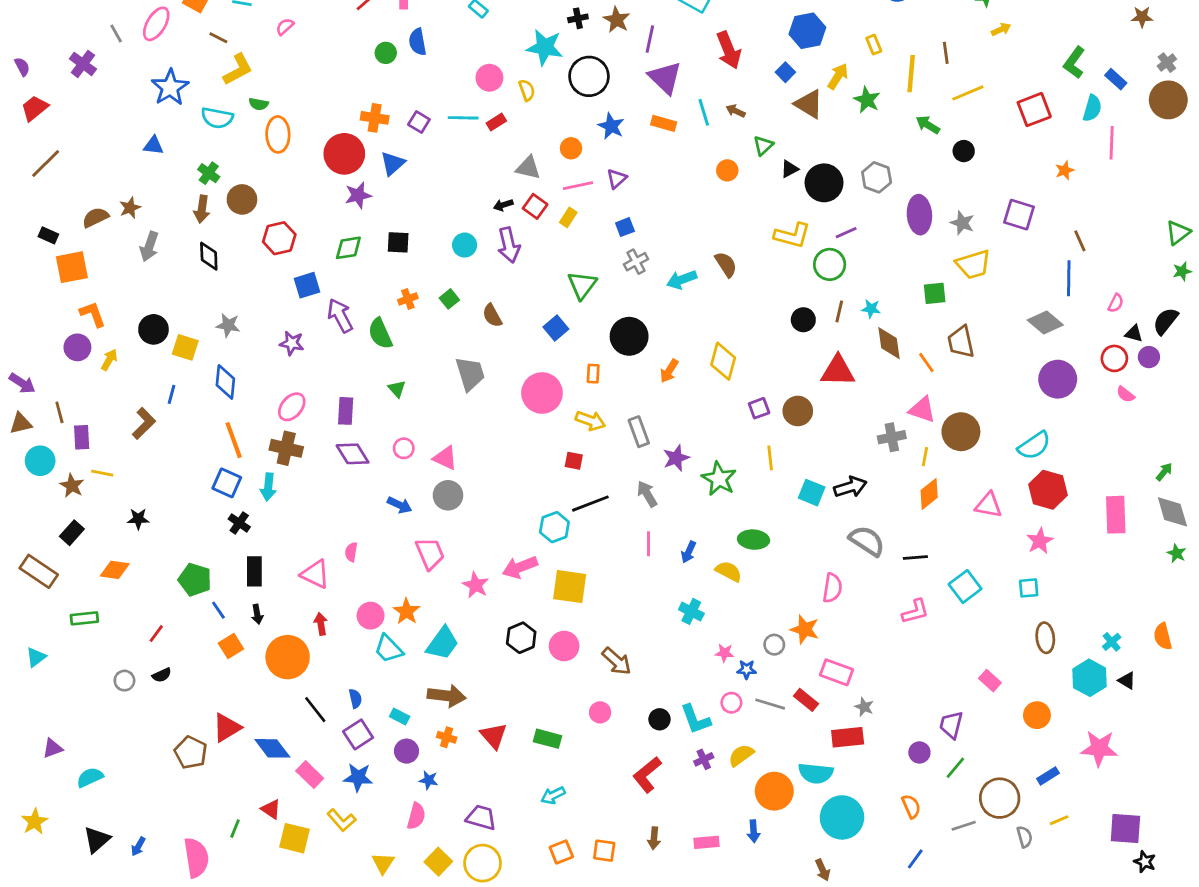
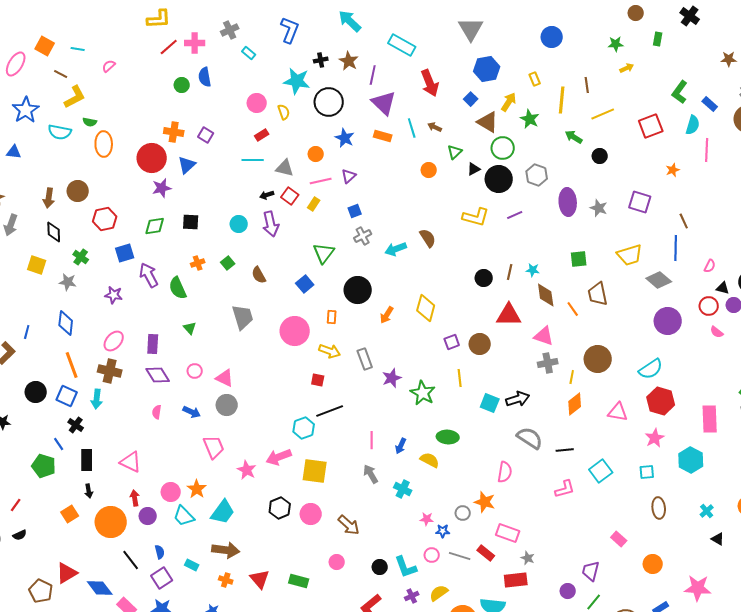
cyan line: (463, 118) -> (253, 160), moved
green cross: (209, 173) -> (81, 257), moved
green circle: (830, 264) -> (503, 148), moved
yellow trapezoid: (973, 264) -> (630, 255), moved
black circle: (153, 329) -> (36, 392), moved
yellow square: (185, 347) -> (37, 265), moved
pink triangle: (922, 410) -> (544, 336), moved
gray arrow: (647, 494) -> (371, 474), moved
pink semicircle: (351, 552) -> (157, 412), moved
blue line: (218, 610) -> (59, 444), moved
cyan hexagon: (1089, 678) -> (691, 460), moved
purple circle: (406, 751) -> (148, 516), moved

